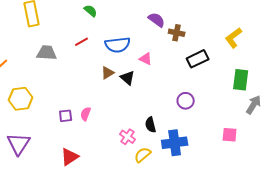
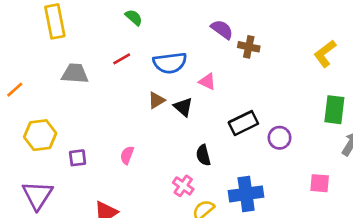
black rectangle: (198, 59) -> (243, 123), moved
purple circle: (186, 101) -> (280, 138), moved
purple square: (66, 116) -> (78, 158), moved
black semicircle: (151, 125) -> (203, 155), moved

